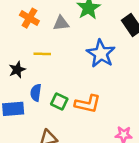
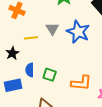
gray triangle: (61, 23) -> (52, 29), moved, turned -48
orange L-shape: (88, 104) -> (81, 83), moved

